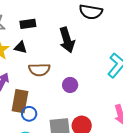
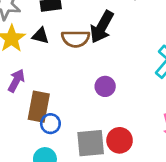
black arrow: (67, 40) -> (102, 27), turned 45
brown semicircle: (39, 70) -> (76, 39), moved

